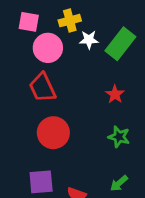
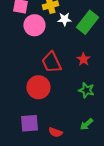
red trapezoid: (42, 88) -> (51, 62), moved

